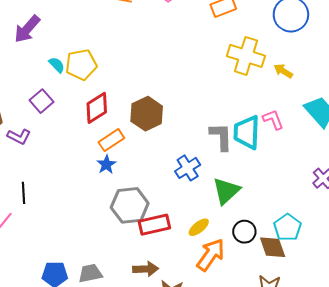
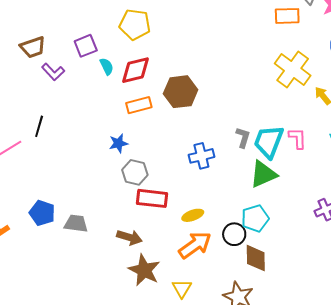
cyan semicircle: (57, 65) -> (107, 66), moved
gray L-shape: (221, 137) -> (243, 137), size x0.7
blue star: (106, 164) -> (118, 143), moved
green triangle: (226, 191) -> (263, 174), moved
gray hexagon: (130, 205) -> (135, 172), size x0.7
cyan pentagon: (288, 227) -> (255, 218), moved

